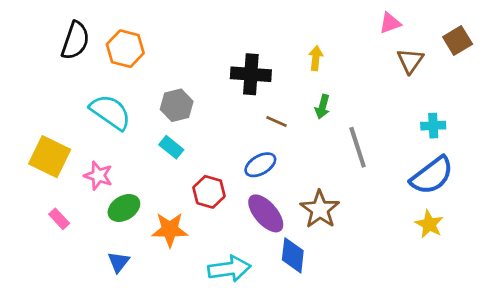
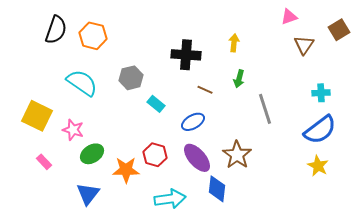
cyan rectangle: (171, 147) -> (156, 104), moved
red hexagon: (209, 192) -> (155, 155), moved
blue triangle: (119, 262) -> (88, 194), size x1.4

